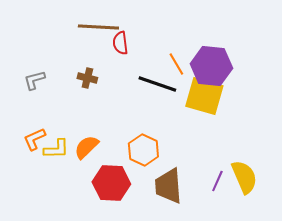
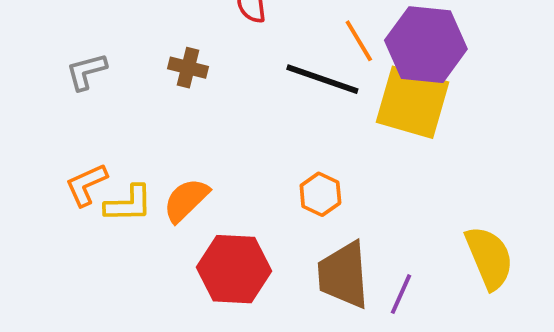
orange hexagon: (143, 150) -> (320, 194), moved, size x0.7
purple line: (217, 181) -> (401, 294), moved

